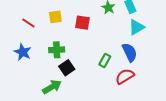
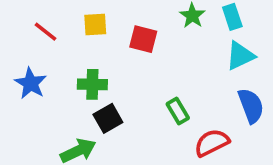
blue semicircle: (130, 52) -> (251, 106), moved
green rectangle: (105, 61) -> (178, 111), turned -64

